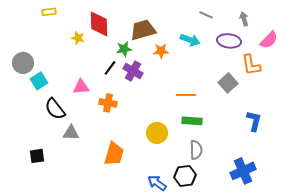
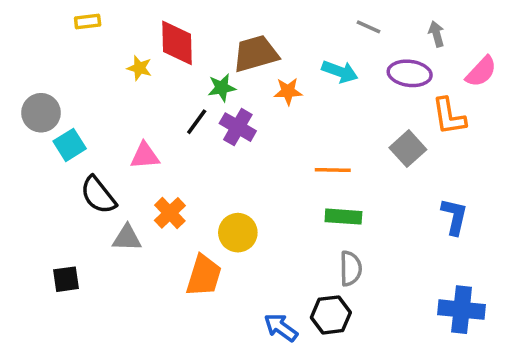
orange cross: (108, 103) -> (170, 213), moved, turned 36
yellow circle: (157, 133) -> (238, 233), moved
blue cross: (243, 171) -> (462, 310), moved, turned 30

